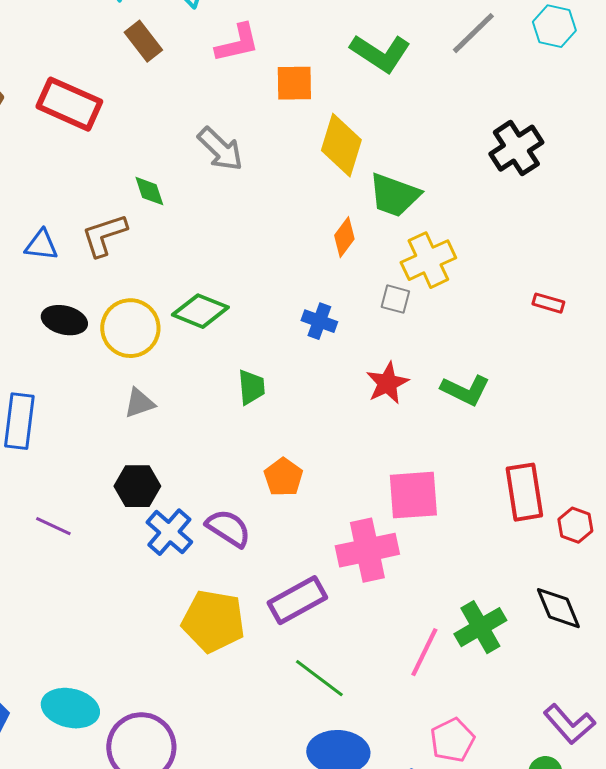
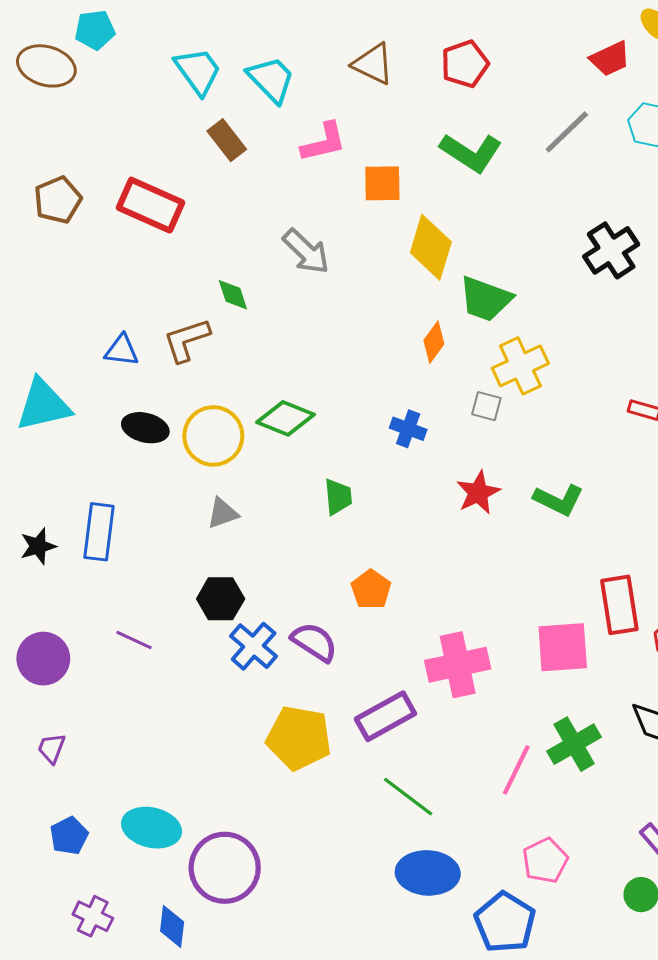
pink square: (413, 495) -> (563, 647), moved

